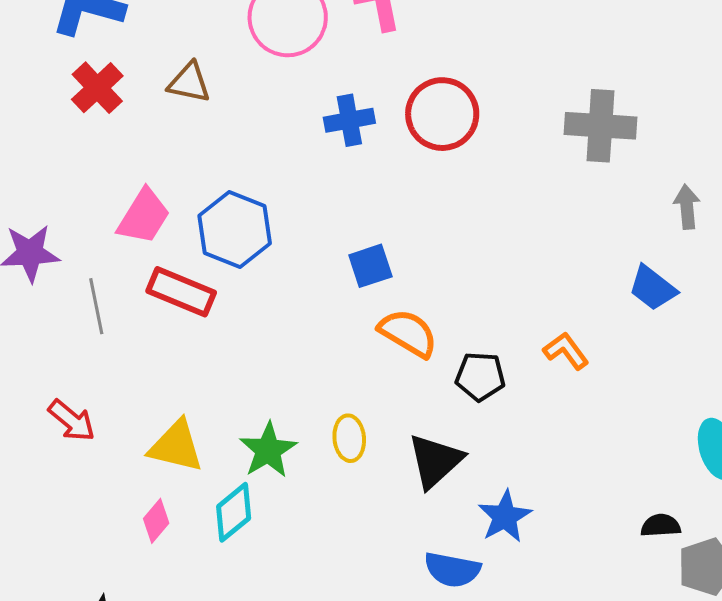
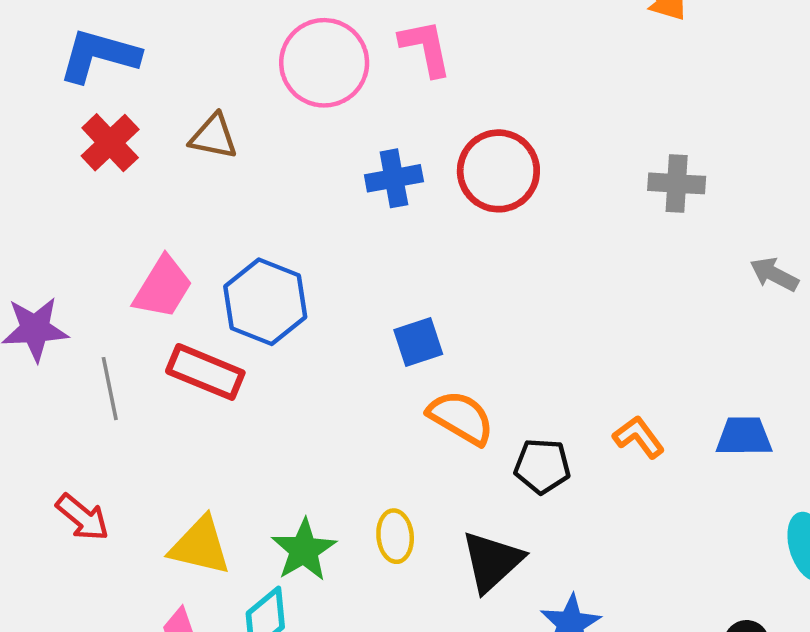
gray cross: (600, 126) -> (677, 183), size x0.7
gray arrow: (687, 207) -> (774, 274), turned -57
blue trapezoid: (653, 288) -> (744, 436), moved, turned 142

